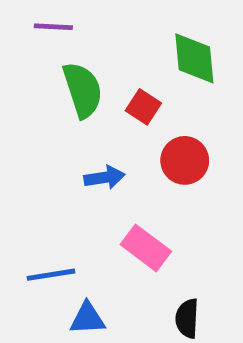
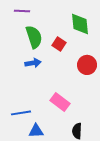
red circle: (185, 160) -> (87, 65), moved
blue arrow: (104, 177) -> (33, 63), moved

